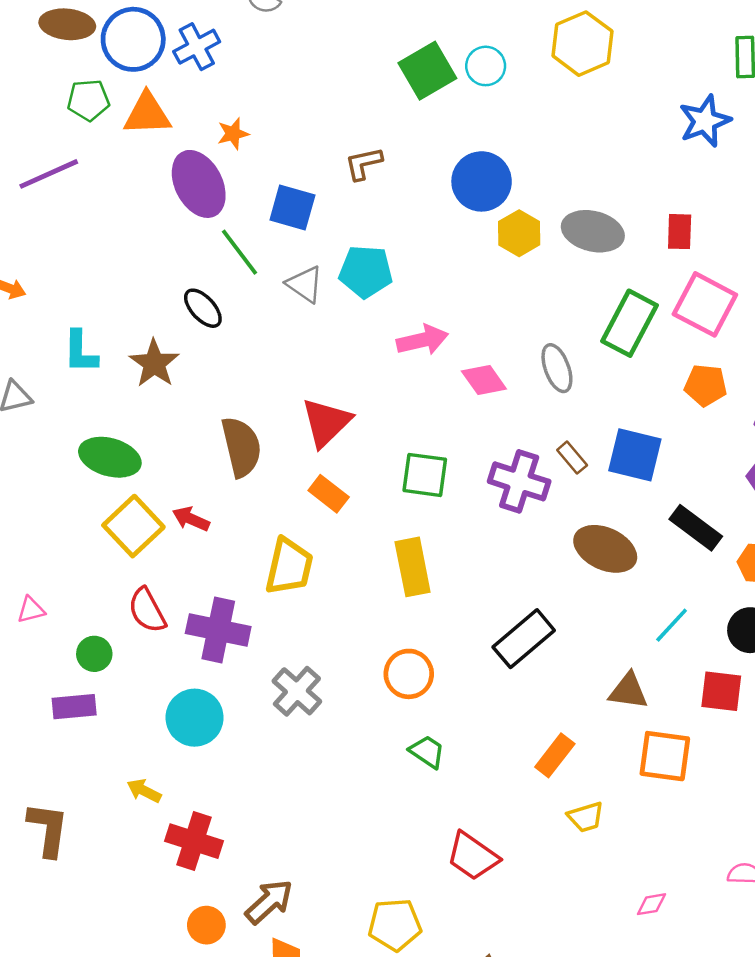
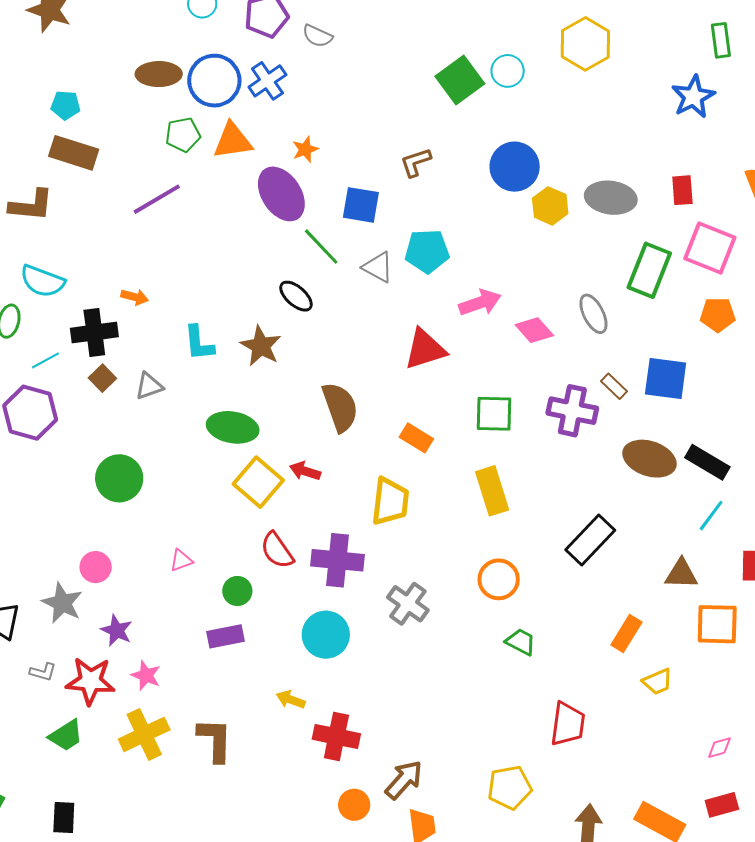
red triangle: (326, 422) -> (425, 349), moved, turned 33
black rectangle: (696, 528) -> (707, 462), moved
red trapezoid: (473, 856) -> (568, 724), turned -111

